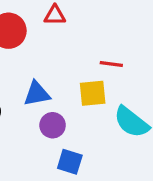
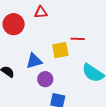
yellow square: (93, 93) -> (60, 50), moved

